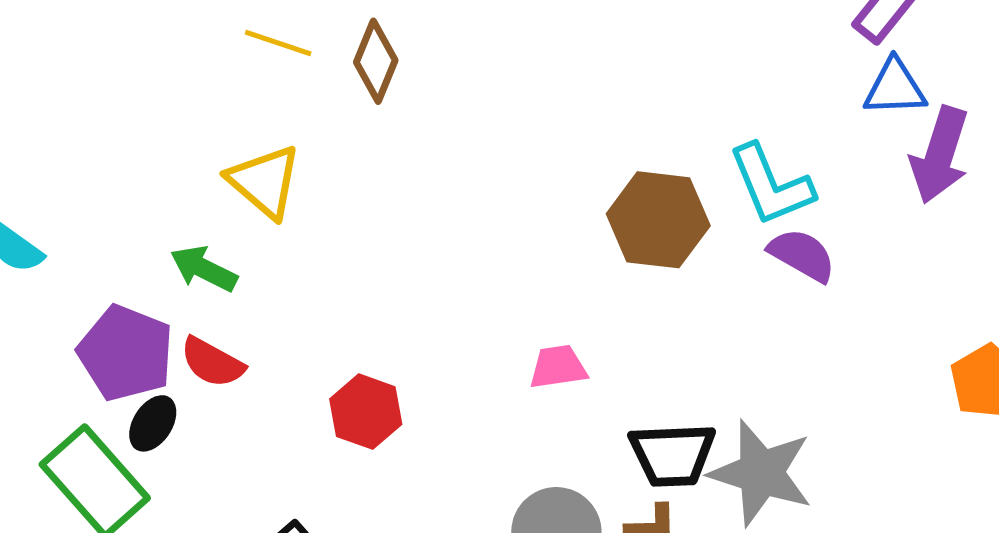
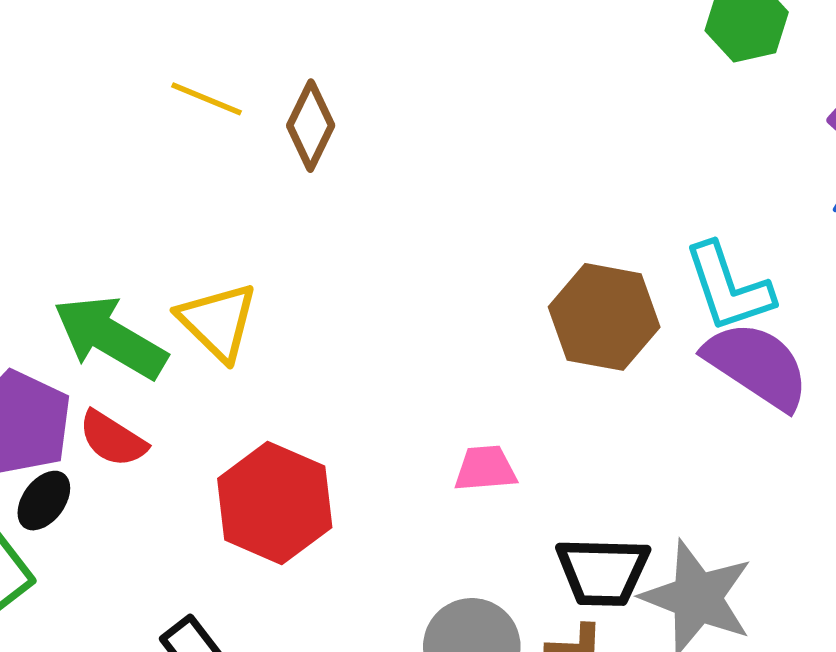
yellow triangle: (264, 181) -> (218, 322), moved
purple semicircle: (802, 255) -> (757, 365), size x1.5
green arrow: (204, 269) -> (110, 337), size x1.6
red hexagon: (366, 412) -> (275, 503), size x1.5

